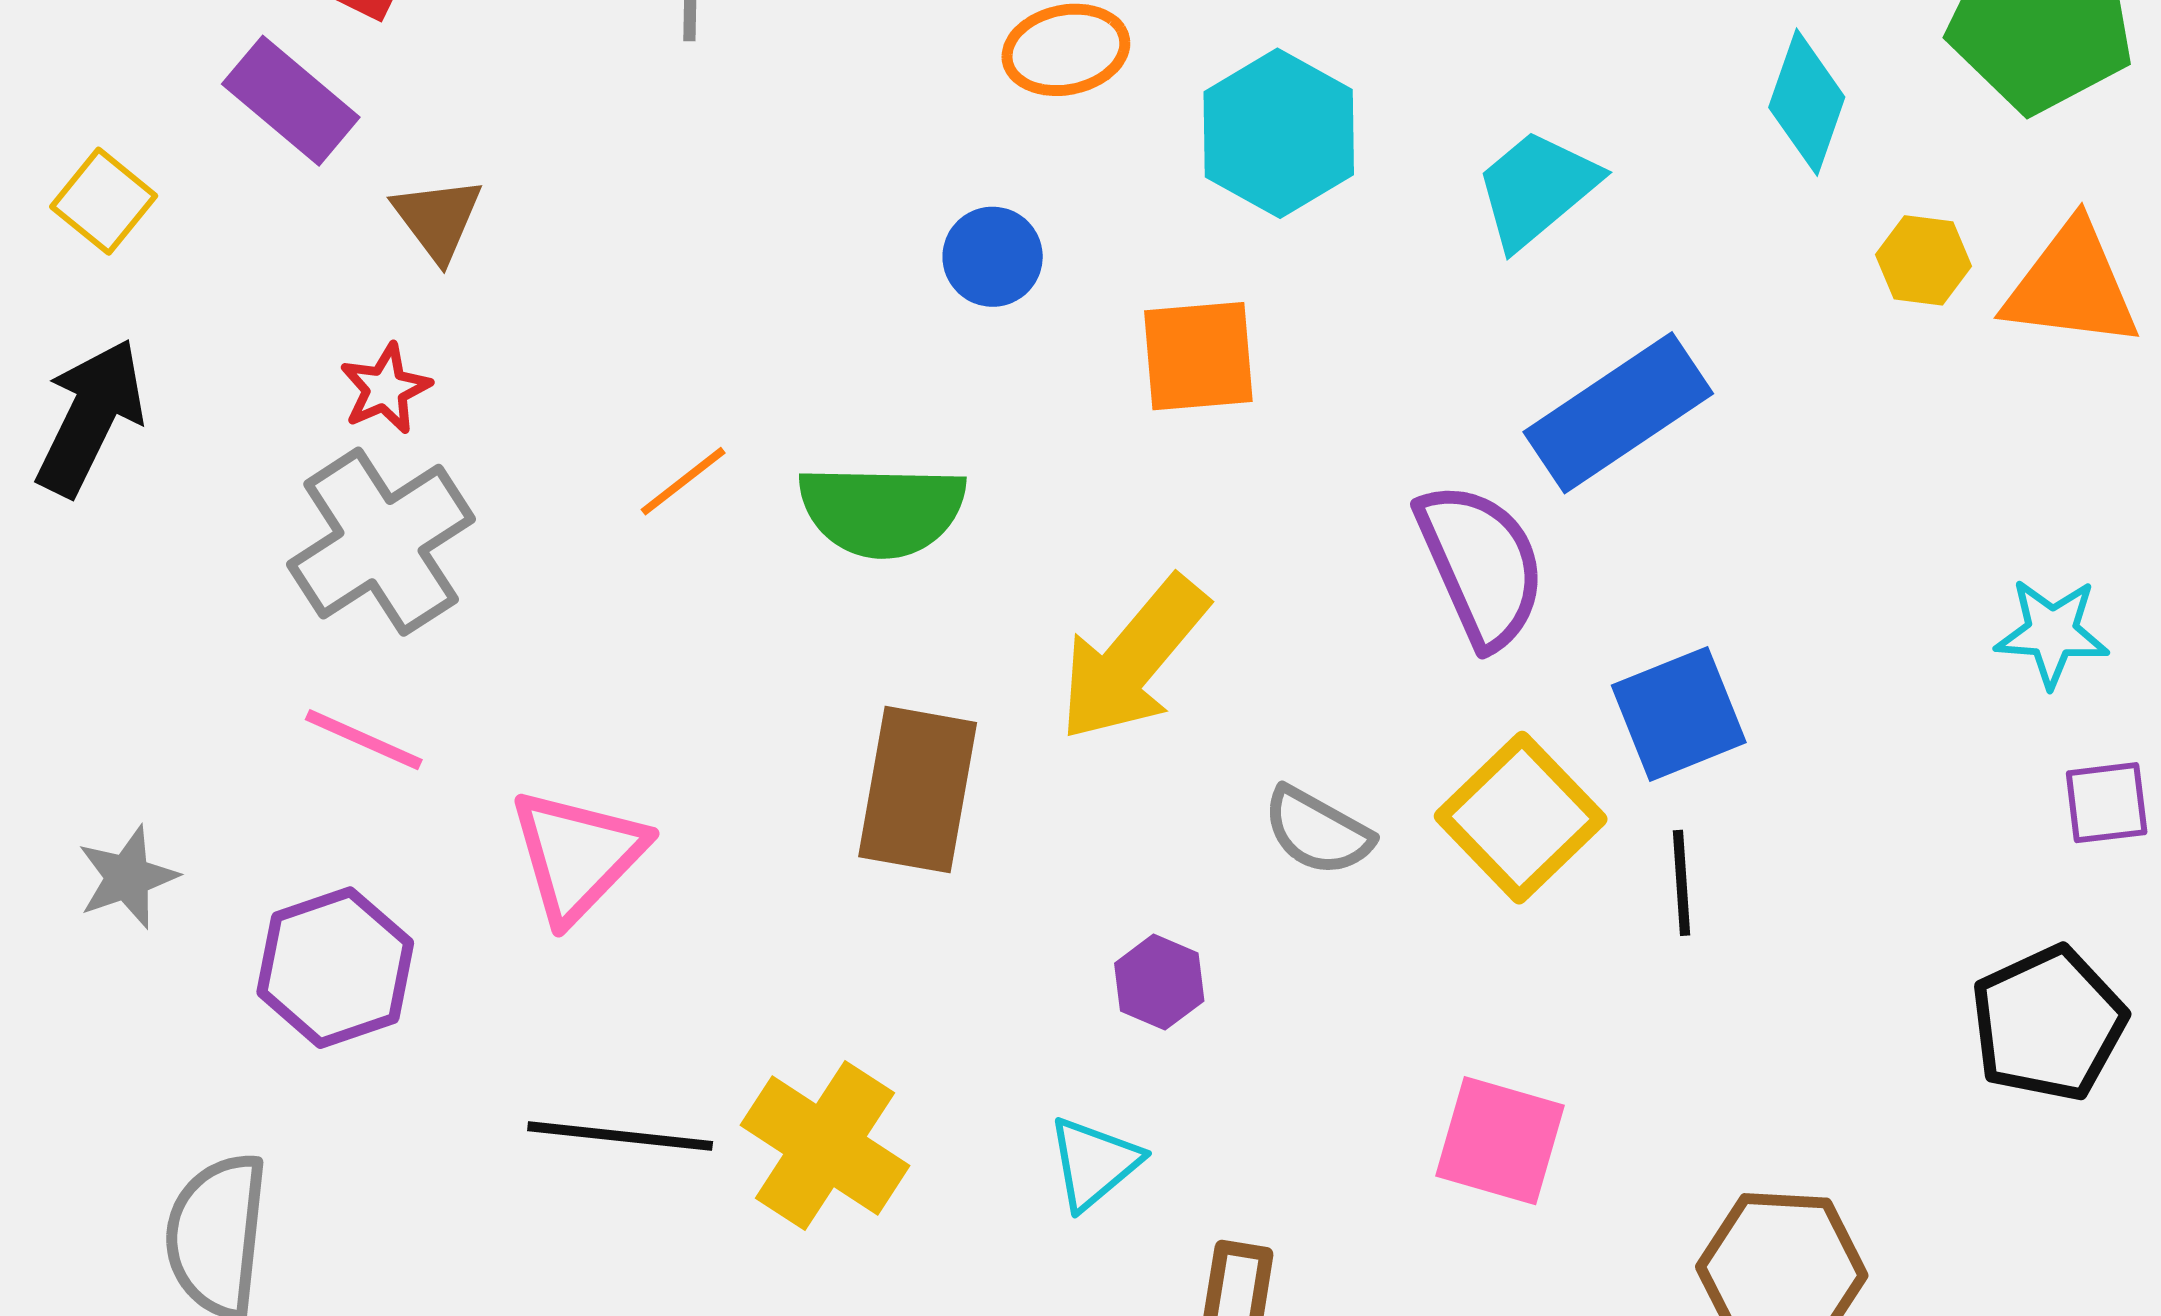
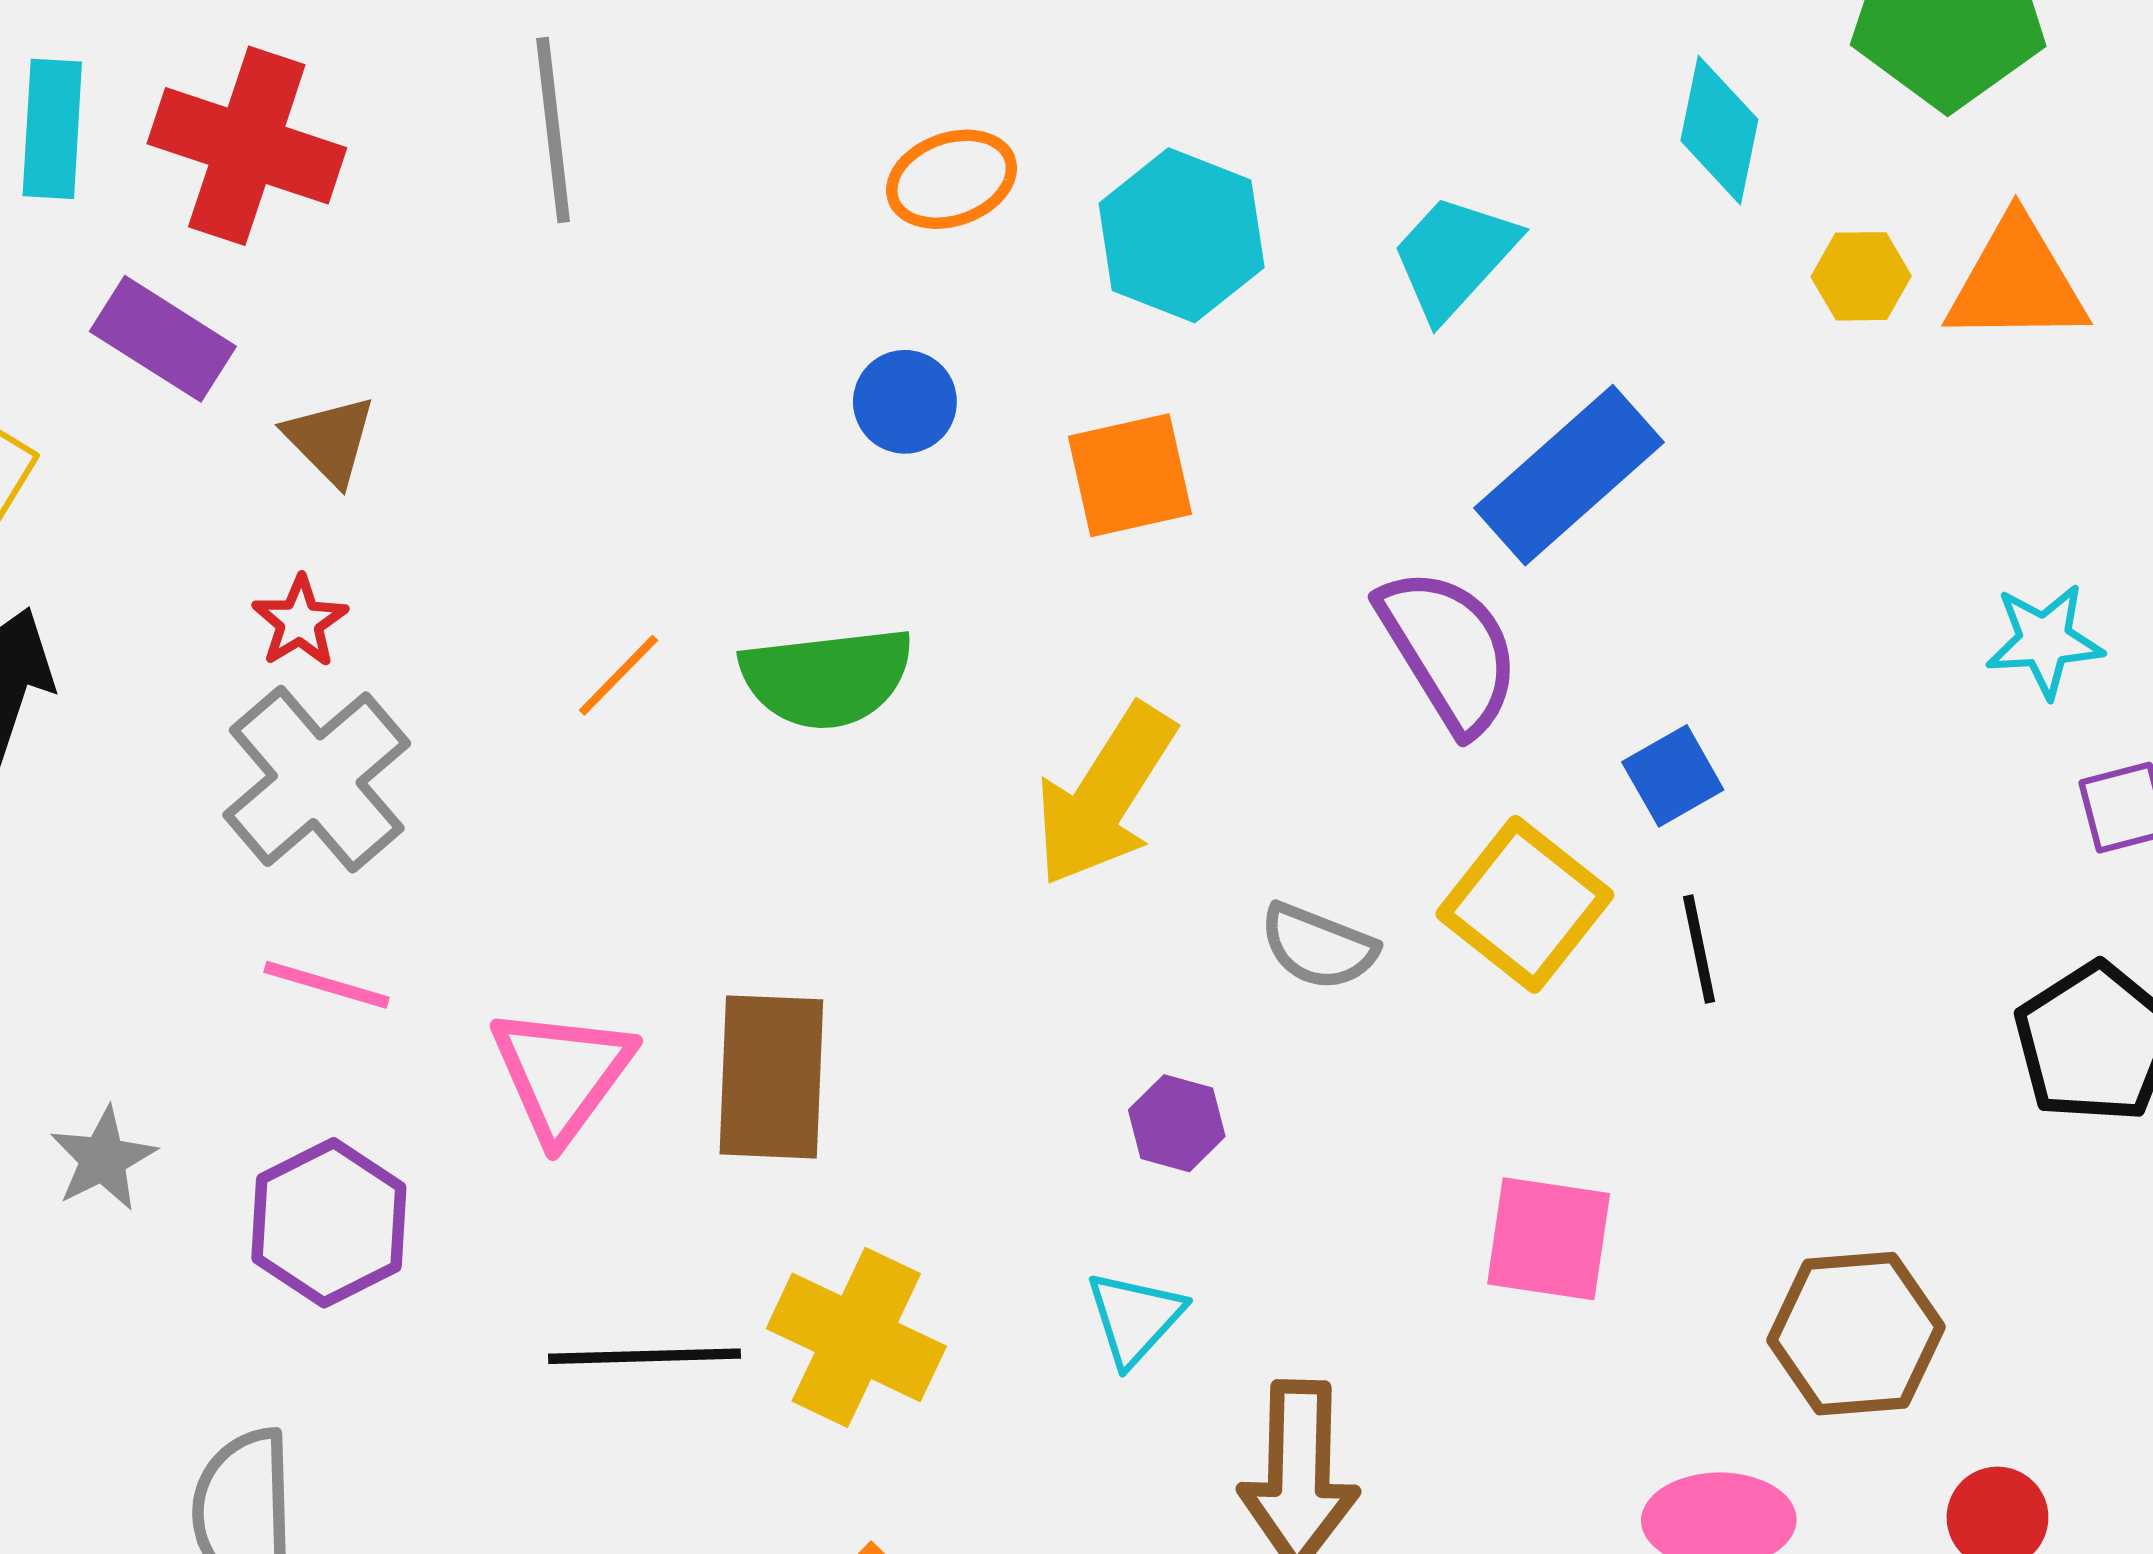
blue square: (1679, 714) -> (1673, 776), size x0.7
brown rectangle: (918, 790) -> (771, 1077), moved

